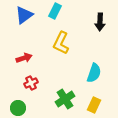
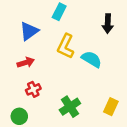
blue triangle: (24, 15) -> (29, 31), moved
cyan semicircle: (94, 73) -> (92, 59), moved, turned -78
yellow rectangle: (94, 105) -> (111, 107), moved

